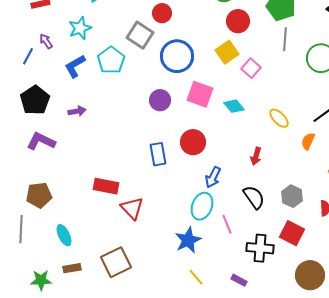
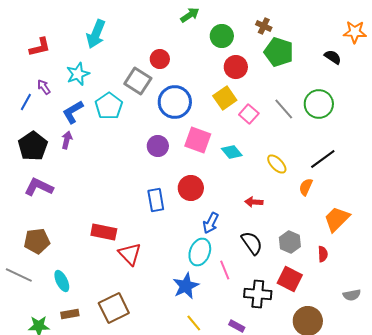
gray line: (285, 39) -> (284, 109), moved, turned -45
purple arrow: (77, 111) -> (67, 140), moved, turned -66
red arrow: (256, 156) -> (254, 202), turned 78
gray line: (21, 229) -> (19, 275), turned -68

